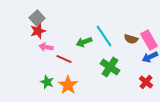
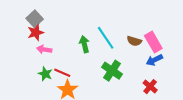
green arrow: (84, 42) -> (84, 44), turned 98
red line: (64, 59) -> (62, 73), moved
green star: (47, 82) -> (45, 74), moved

